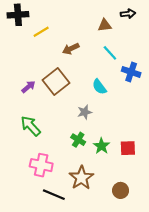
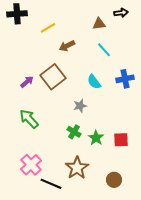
yellow line: (41, 32) -> (48, 28), moved
blue cross: (131, 72) -> (125, 79), moved, turned -30
pink cross: (41, 165) -> (31, 165), moved, turned 35

